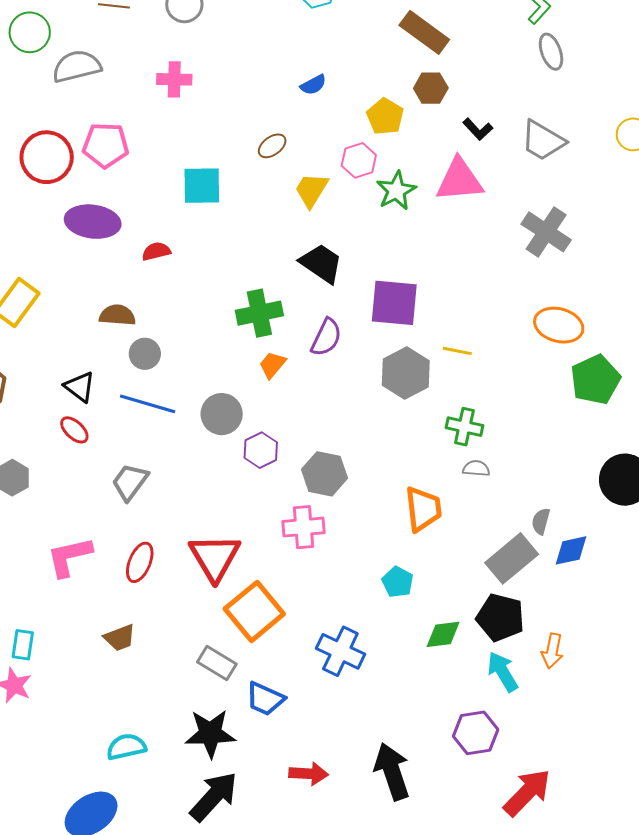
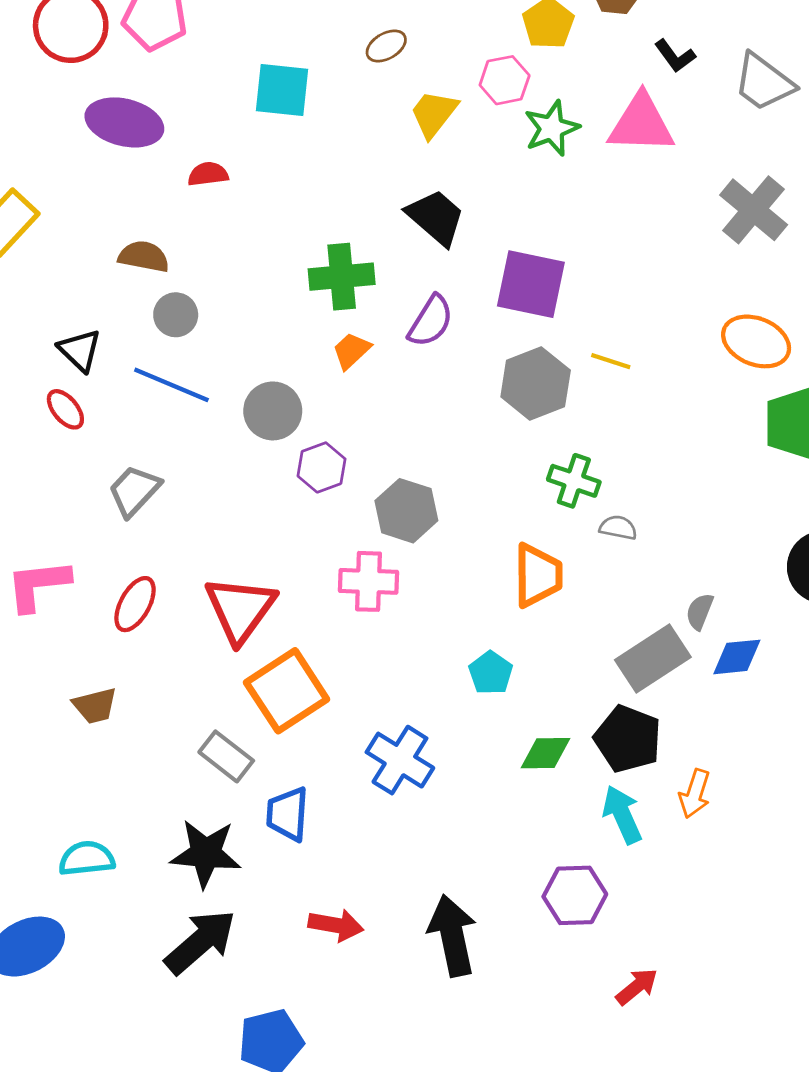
green cross: (464, 427) -> (574, 481), moved
blue trapezoid: (265, 699) -> (288, 814), turned 63
red arrow: (527, 793) -> (637, 987), size x0.6

